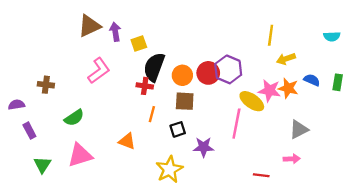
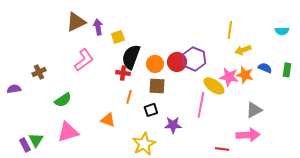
brown cross: (46, 85) -> (39, 72), turned -32
purple rectangle: (29, 131) -> (25, 145), moved
pink arrow: (292, 159) -> (248, 135), size x1.6

